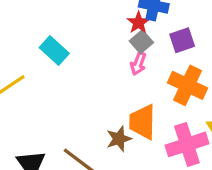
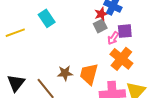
pink arrow: (138, 64) -> (113, 38), moved
brown star: (119, 139) -> (65, 73), moved

